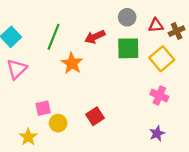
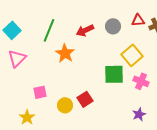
gray circle: (127, 17) -> (113, 26), moved
green square: (128, 48) -> (114, 74), moved
yellow square: (162, 59) -> (132, 55), moved
yellow circle: (58, 123) -> (65, 105), moved

